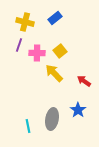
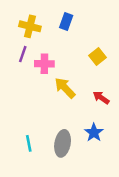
blue rectangle: (55, 18) -> (66, 22), turned -32
yellow square: (60, 51) -> (98, 57), moved
cyan line: (28, 126) -> (29, 143), moved

